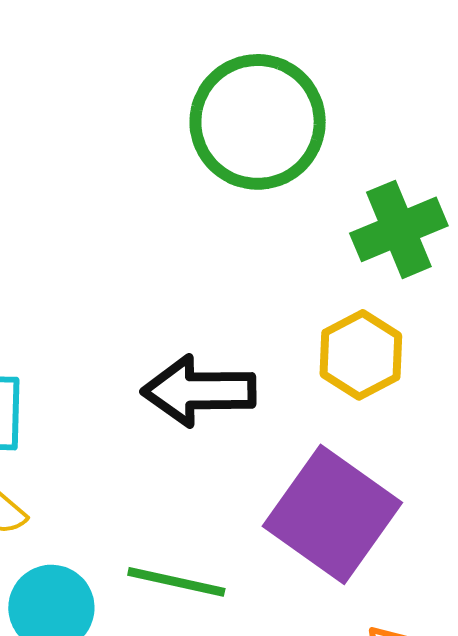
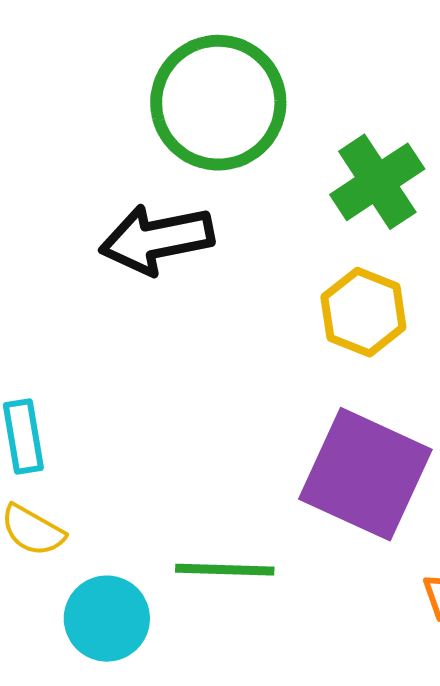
black arrow: (199, 391) -> (157, 239), moved

